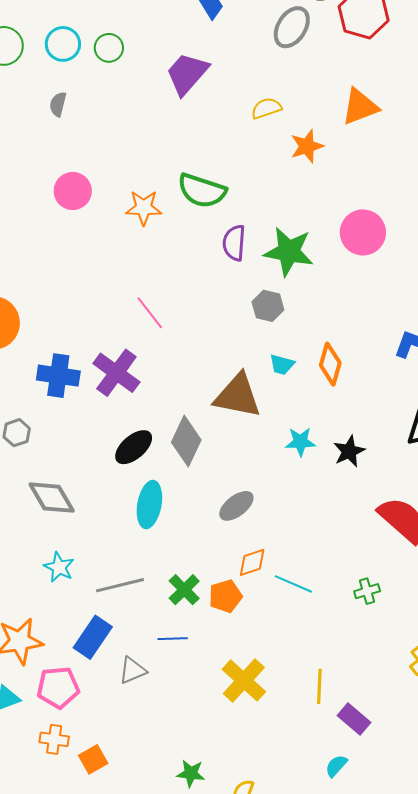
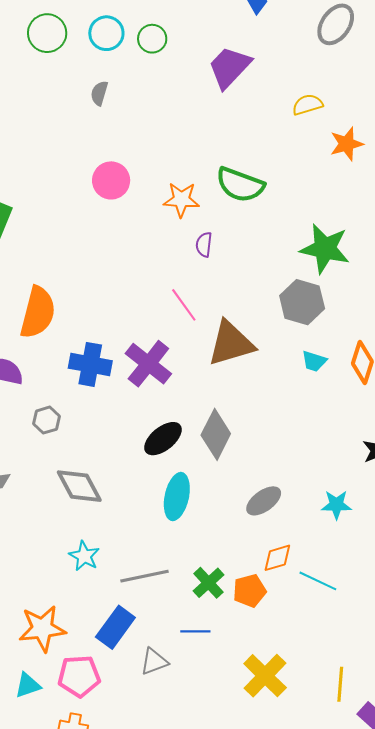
purple semicircle: (234, 243) -> (204, 245), moved, size x0.7
gray hexagon: (268, 306) -> (302, 302), size x1.4
brown triangle: (238, 396) -> (231, 343), moved, turned -30
cyan star: (300, 442) -> (336, 505), moved

